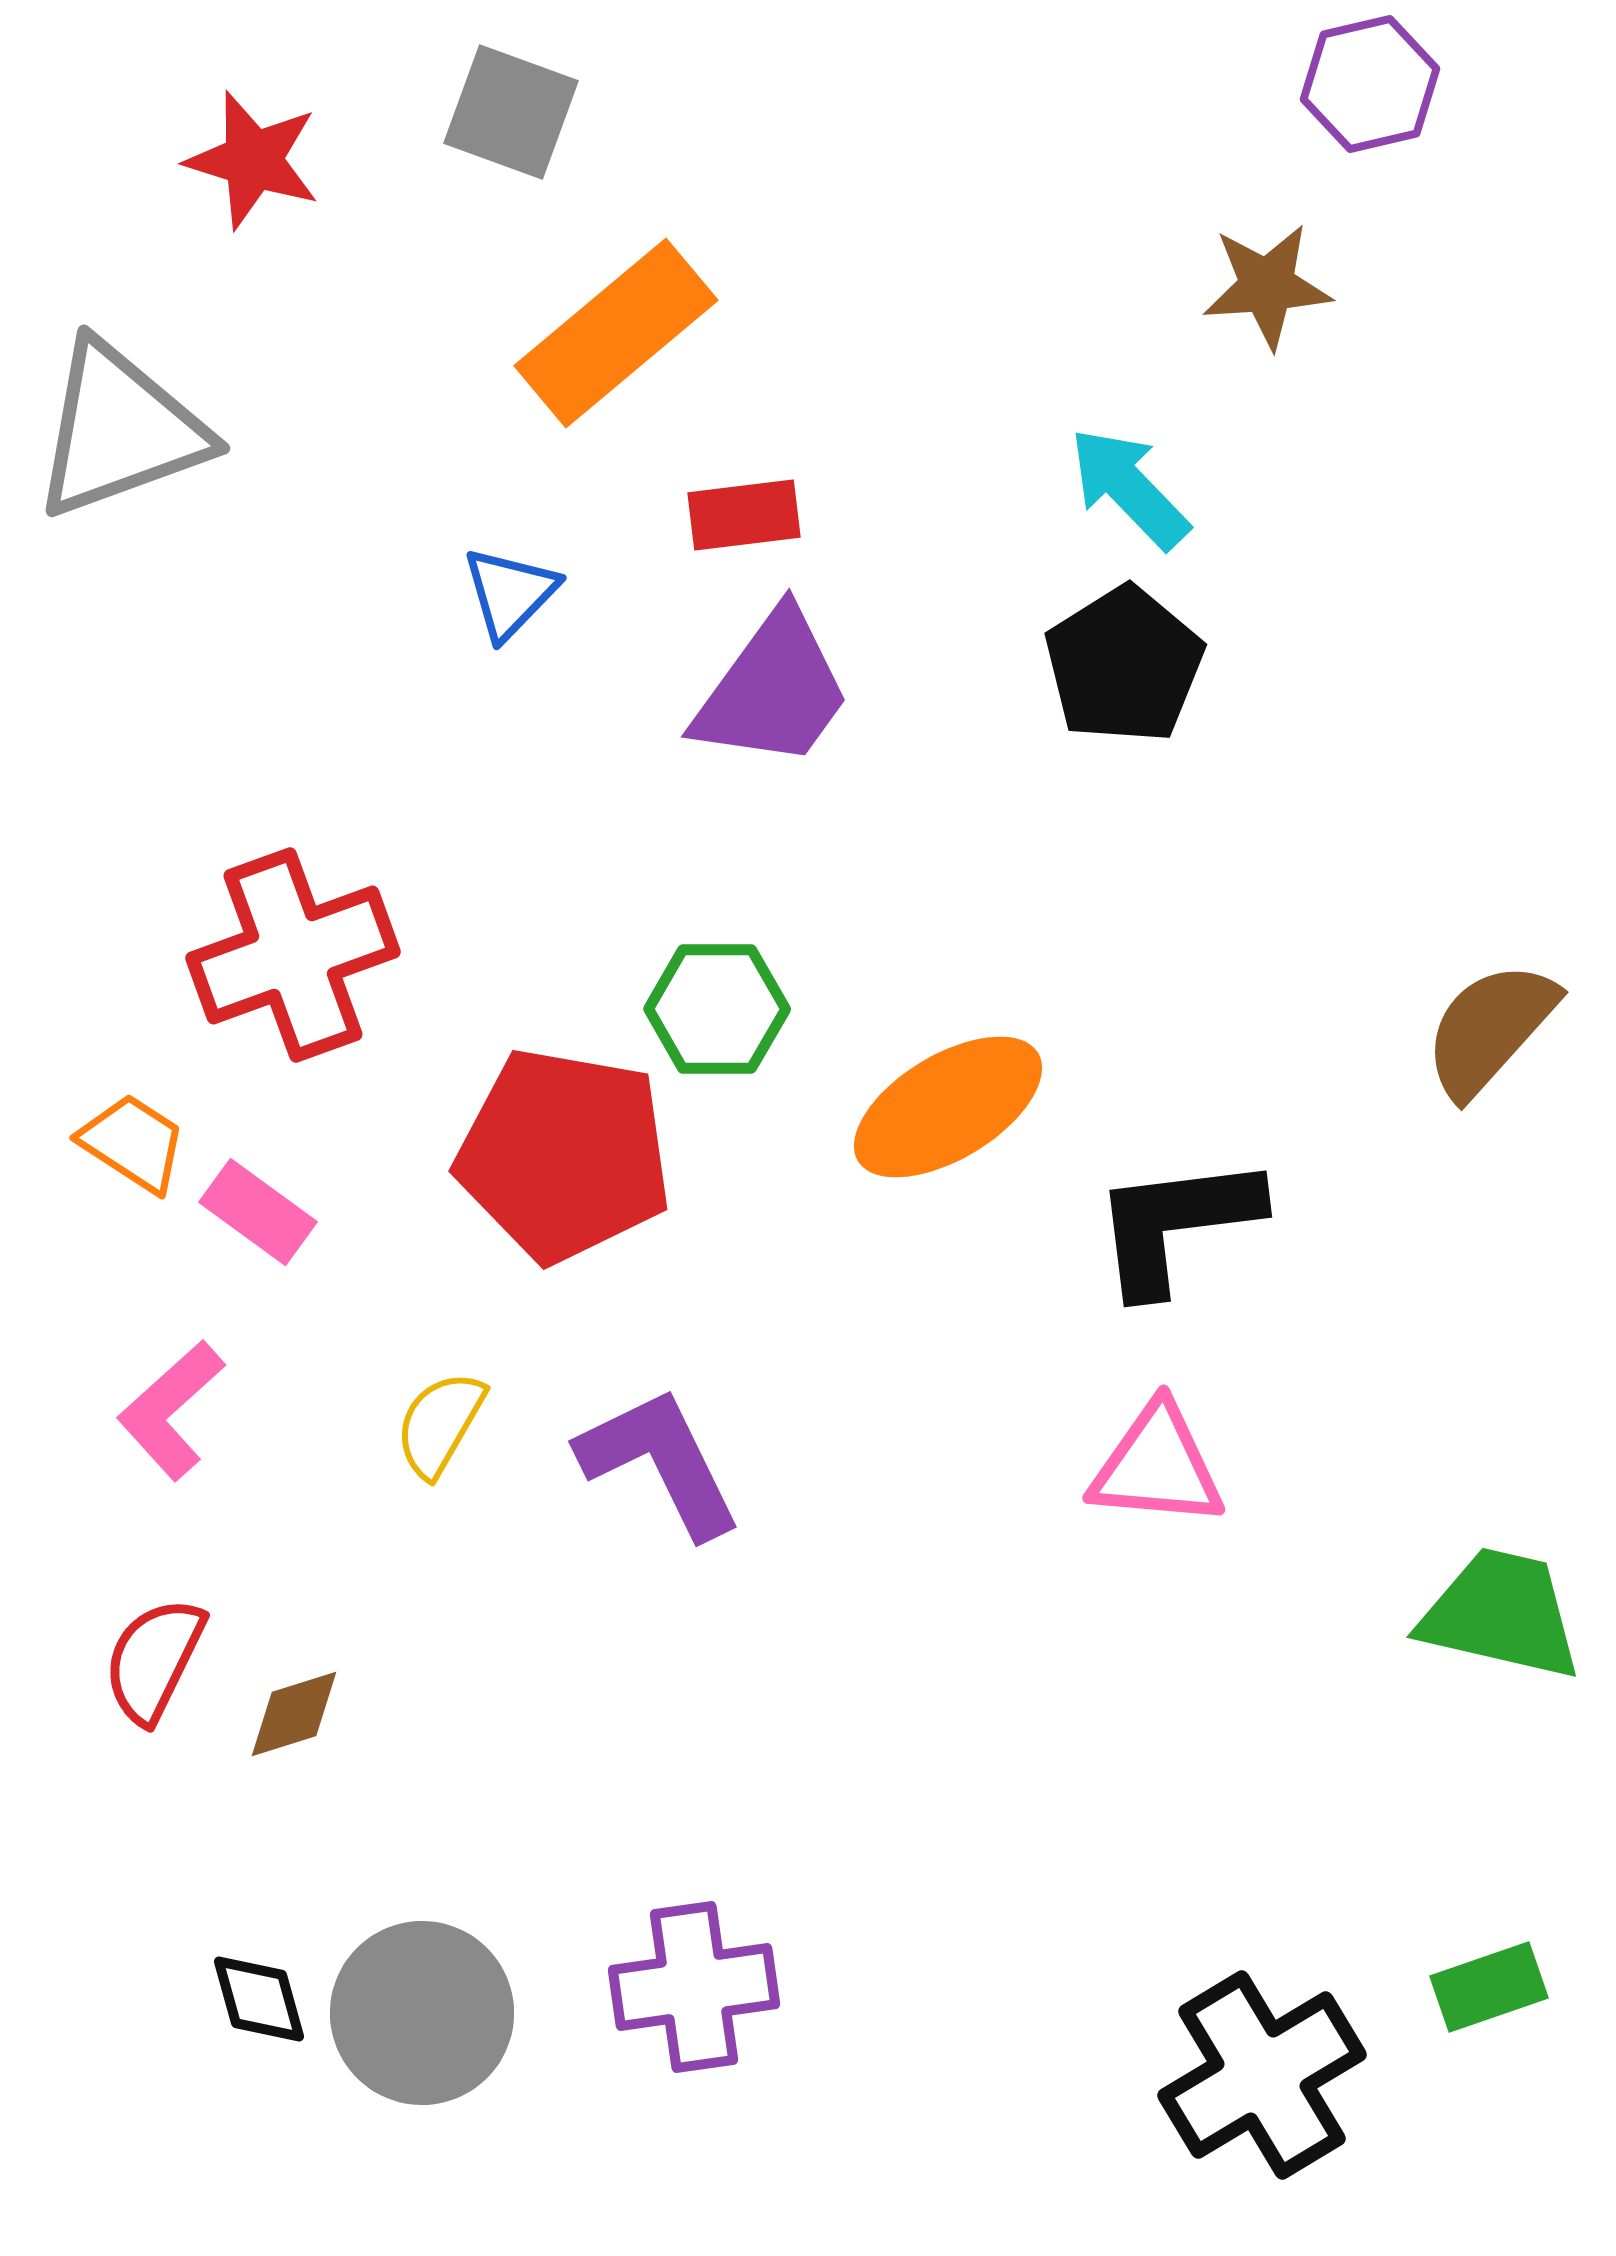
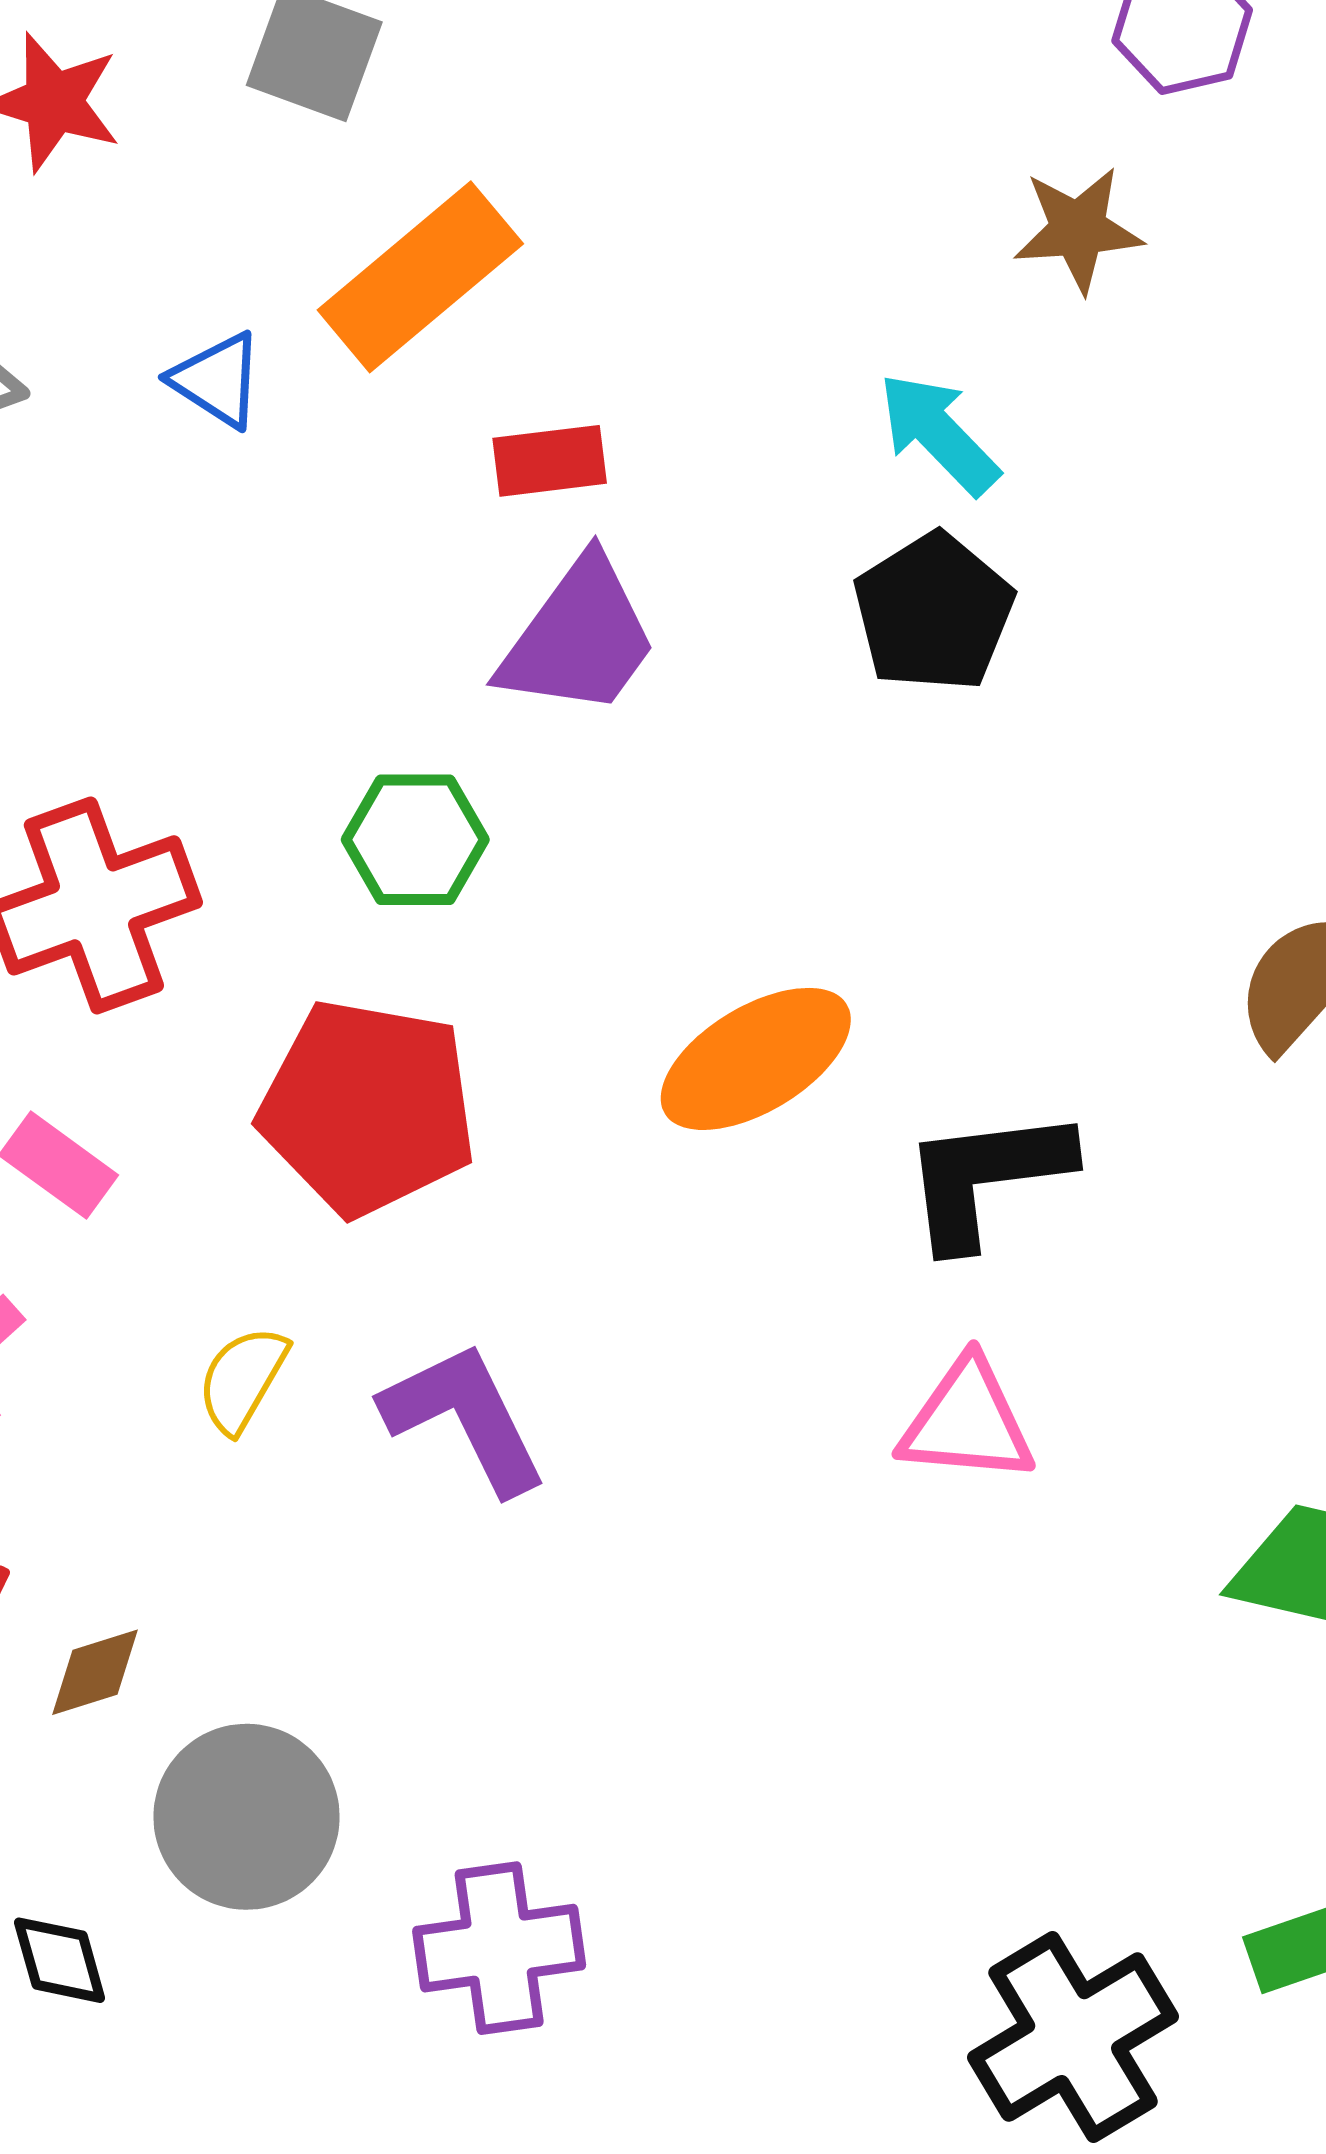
blue triangle: (510, 593) -> (217, 380), moved, turned -41
green hexagon: (717, 1009) -> (415, 840), moved
gray circle: (422, 2013) -> (247, 1817), moved

